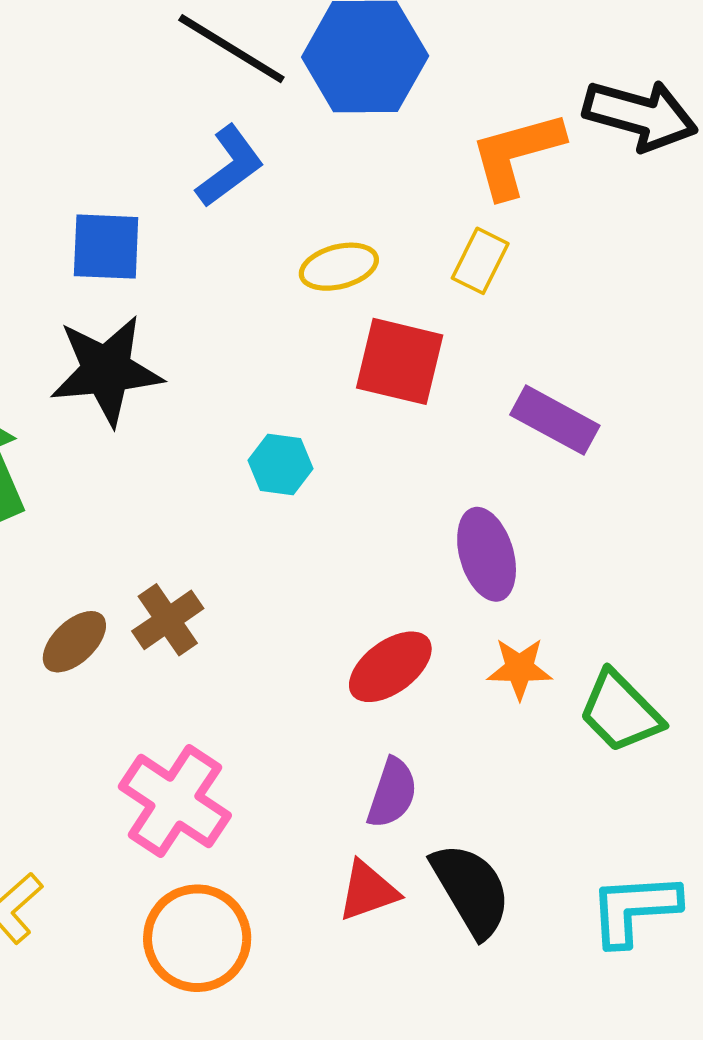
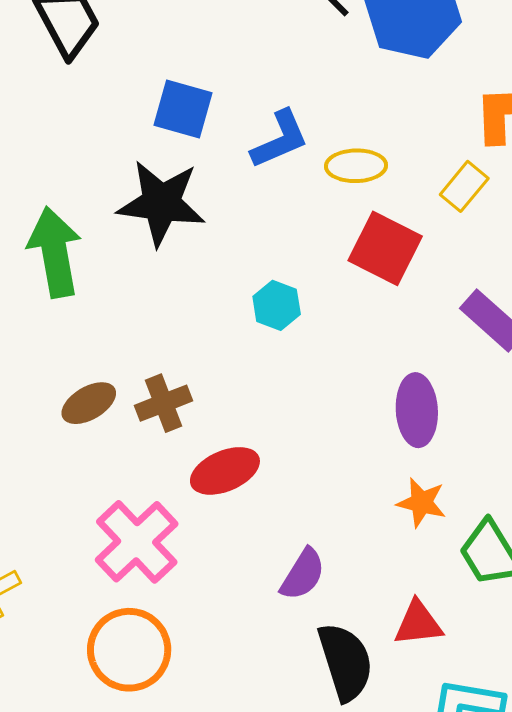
blue L-shape: (230, 166) -> (280, 139), moved
red ellipse: (390, 667) -> (225, 471), moved
red triangle: (368, 891) -> (418, 623), moved

